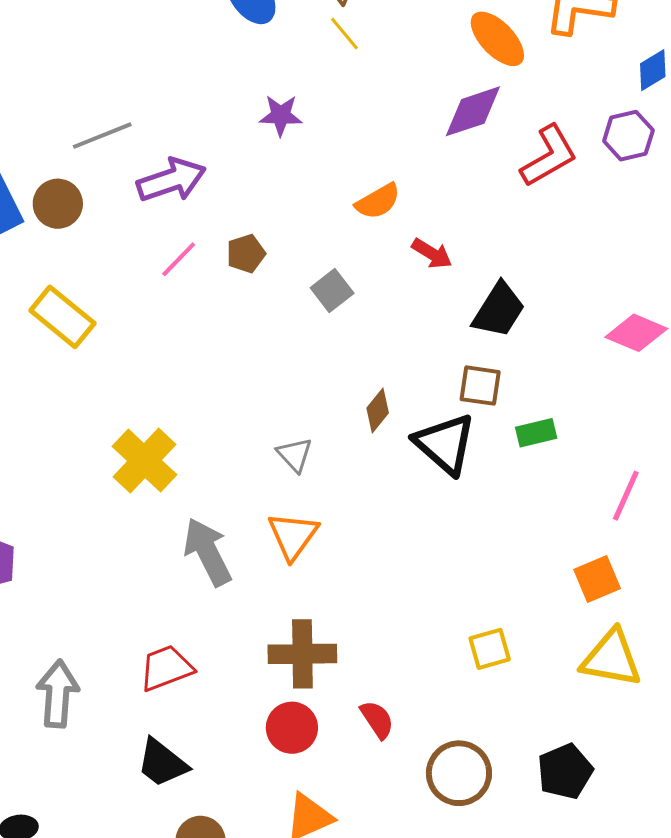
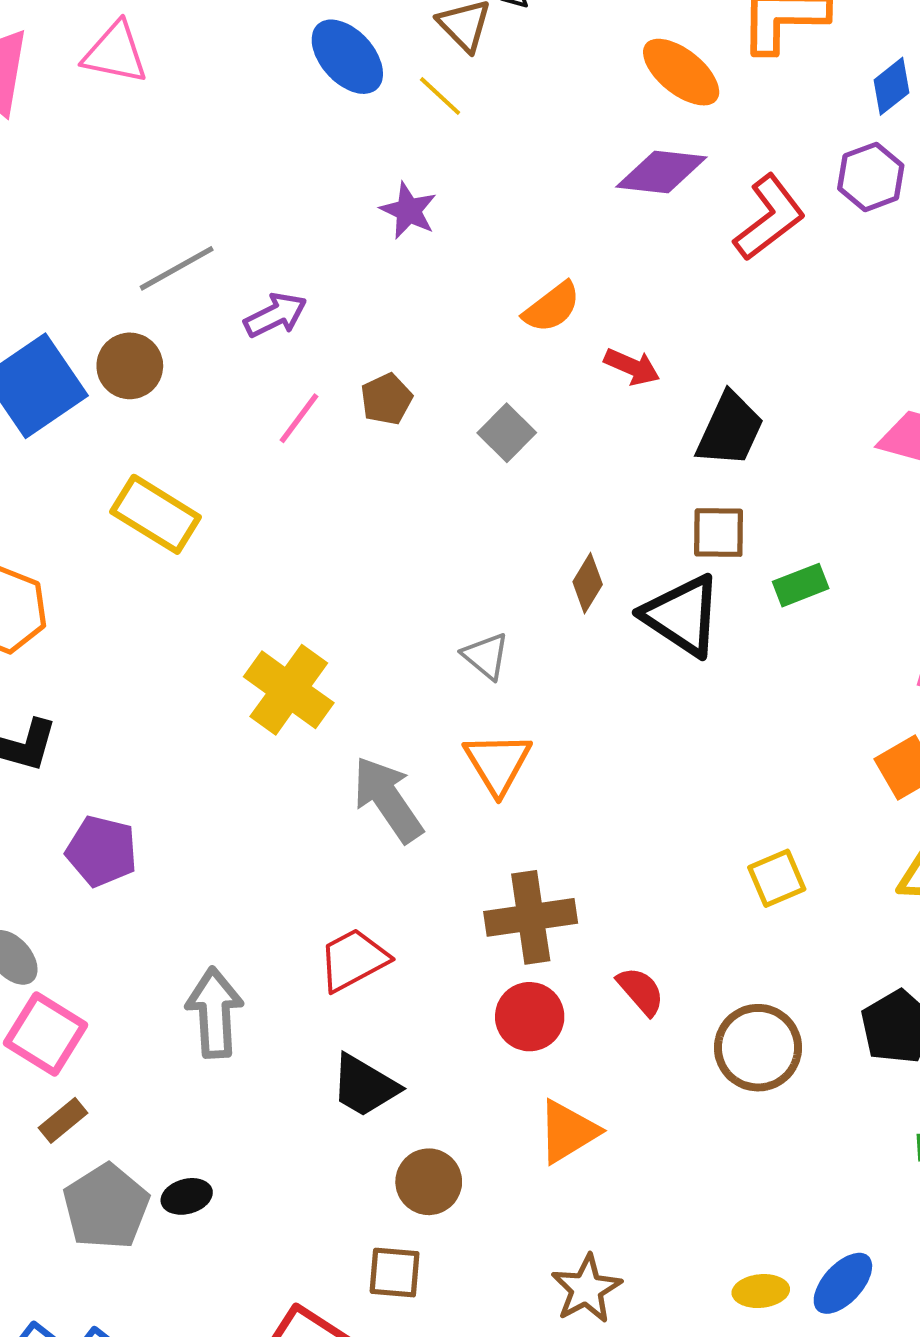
yellow line: (344, 34) -> (440, 96), moved
purple diamond: (473, 111) -> (661, 172), turned 32
purple star: (281, 115) -> (409, 211), turned 30
purple arrow: (171, 180) -> (275, 315), size x0.7

